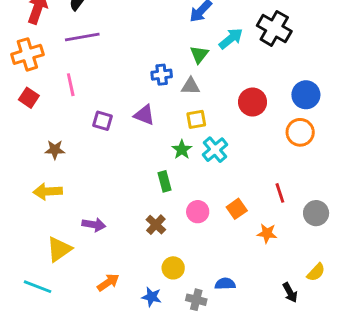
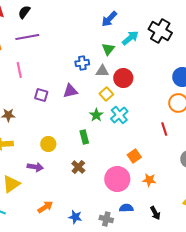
red circle: (253, 102) -> (123, 78), moved
purple triangle: (144, 115) -> (70, 91), turned -35
yellow square: (196, 119) -> (106, 94), turned -32
red line: (280, 193) -> (164, 129), moved
pink circle: (198, 212) -> (117, 179), moved, size x1.6
orange star: (267, 233) -> (149, 180), moved
yellow circle: (173, 268) -> (48, 144), moved
black arrow: (290, 292) -> (155, 213), moved

